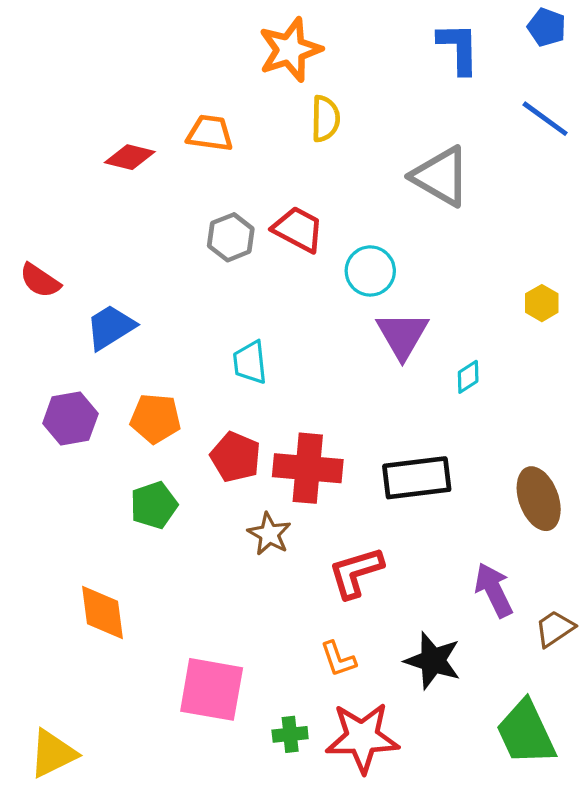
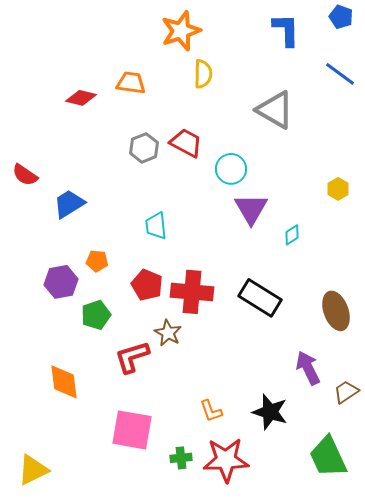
purple hexagon: (70, 418) -> (61, 282), moved
orange pentagon: (155, 418) -> (97, 261), size x0.7
black rectangle: (417, 478) -> (260, 298), turned 39
red L-shape: (356, 572) -> (132, 357), moved

